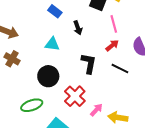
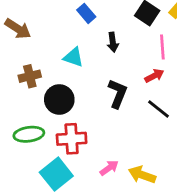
brown cross: (12, 59) -> (30, 76), moved, turned 35
red cross: (75, 96) -> (72, 139), moved, turned 30
pink arrow: (96, 110) -> (109, 168), moved

